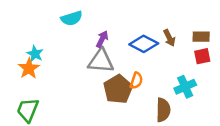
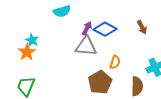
blue diamond: (144, 44) -> (105, 29), moved
brown pentagon: (118, 89) -> (100, 82), moved

